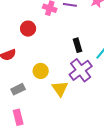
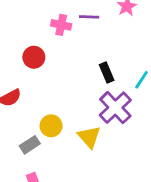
yellow circle: (41, 71) -> (51, 126), moved

